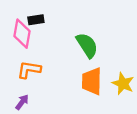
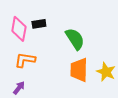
black rectangle: (36, 20) -> (39, 24), moved

